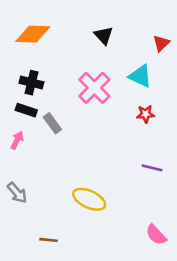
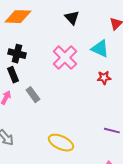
black rectangle: (26, 110) -> (13, 75), turned 49
gray rectangle: (52, 123) -> (33, 95), moved
purple line: (152, 168) -> (112, 131), moved

